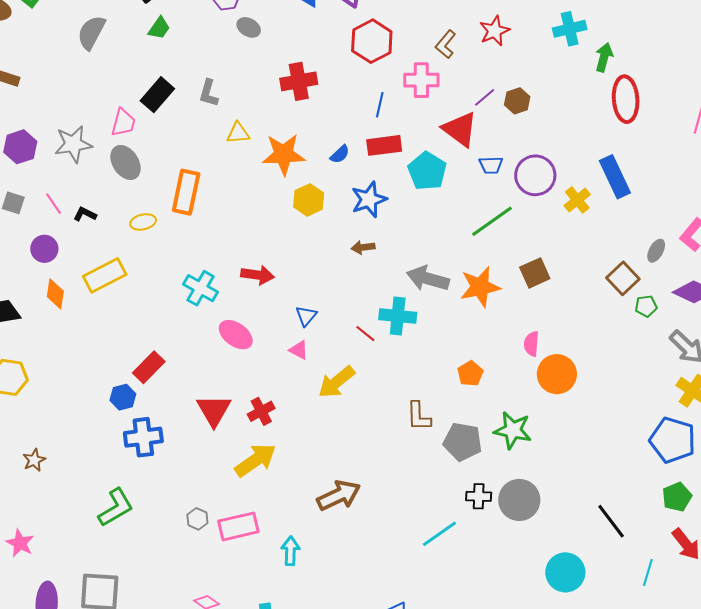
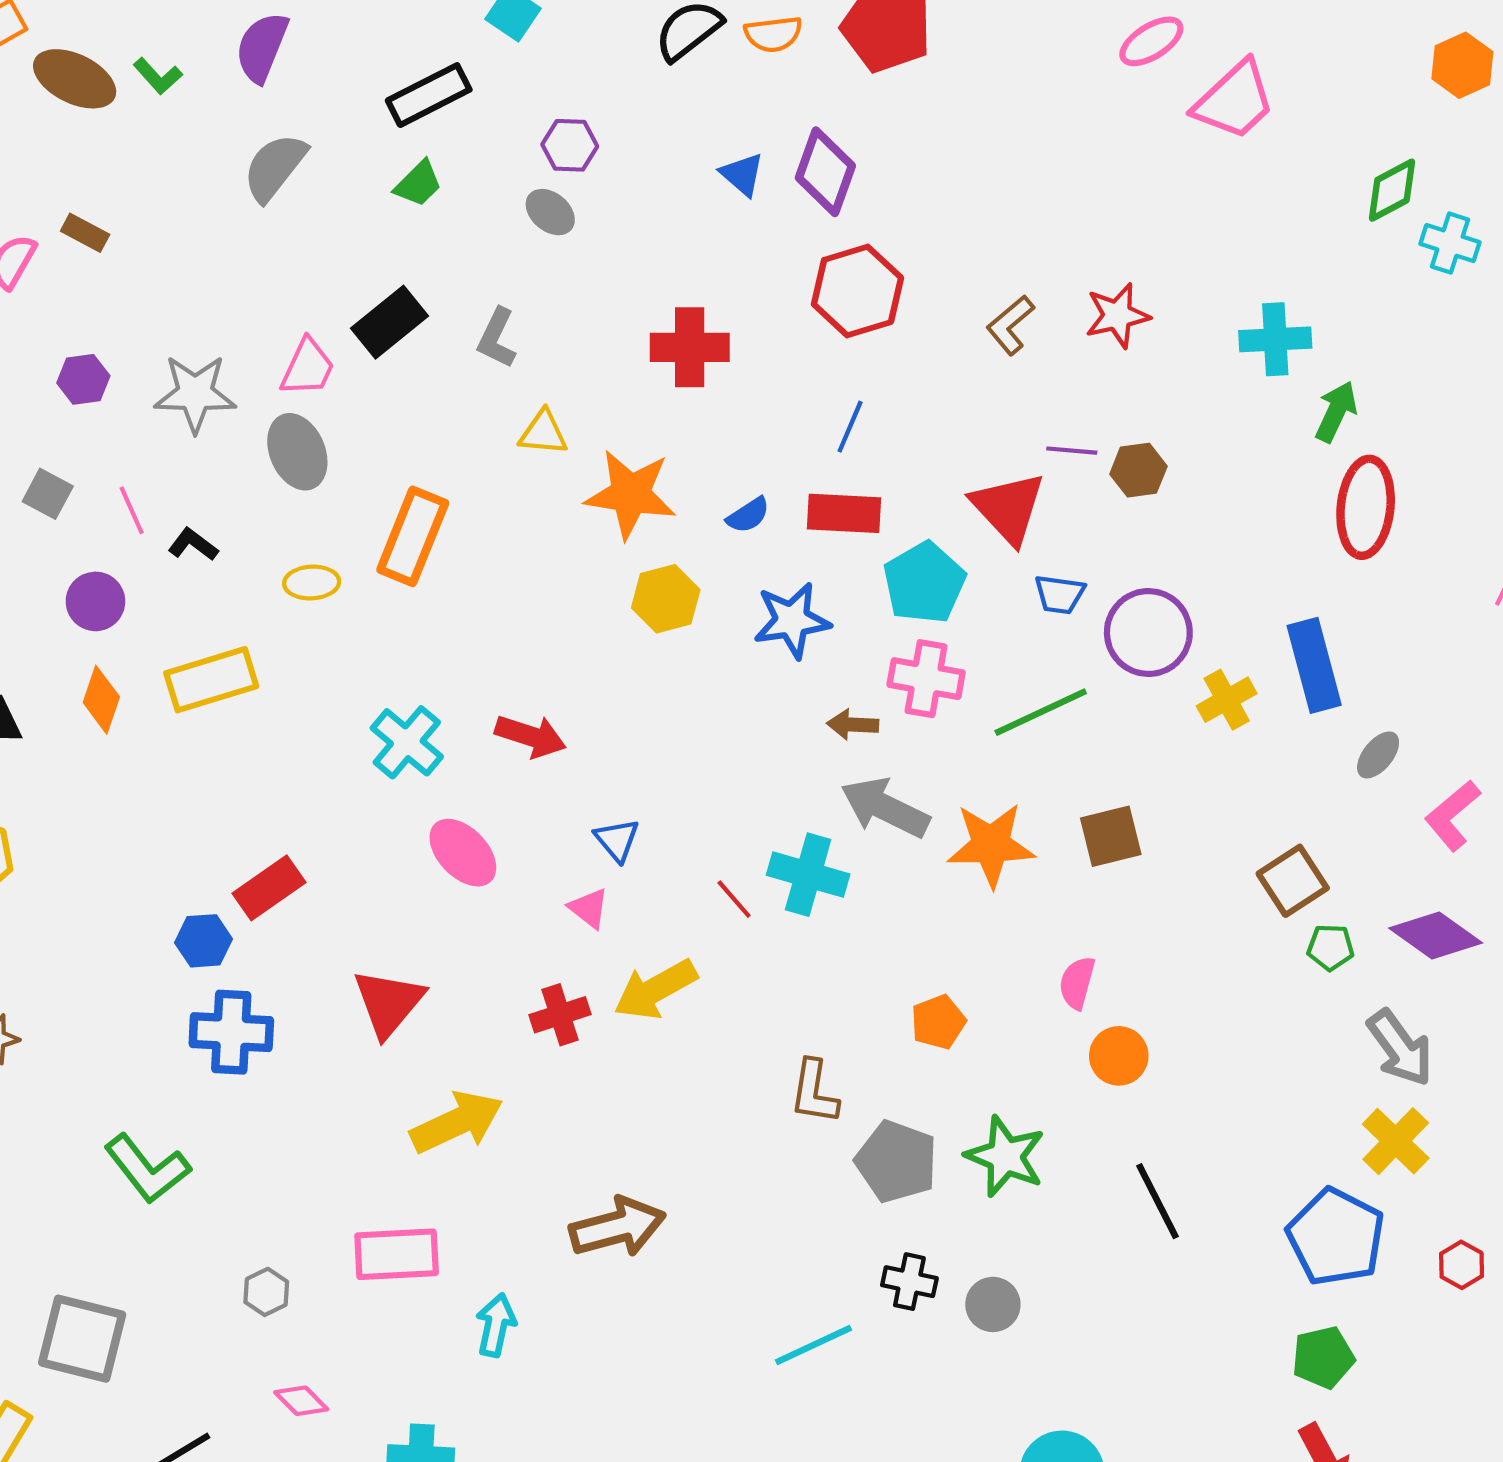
gray ellipse: (249, 27) -> (550, 212), moved
pink cross: (421, 80) -> (926, 679), moved
purple line: (485, 97) -> (1072, 451), turned 35
purple hexagon: (20, 147) -> (83, 379), size x0.7
brown arrow: (363, 247) -> (853, 725), moved
gray ellipse: (656, 251) -> (1378, 755), moved
blue triangle: (306, 316) -> (617, 840), turned -30
orange circle: (557, 374) -> (1119, 1056), size x0.7
red cross: (261, 411) -> (560, 1015), moved
gray circle: (519, 500) -> (993, 1304), size x0.6
green L-shape: (116, 508) -> (147, 1169), turned 72
gray hexagon: (197, 519) -> (266, 1292), moved
black line: (611, 521) -> (1158, 1201), moved

